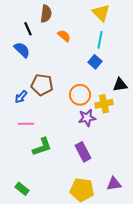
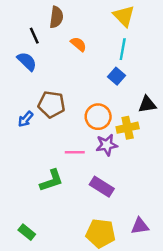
pink line: (26, 124) -> (75, 152), moved
purple rectangle: (83, 152) -> (102, 187), turned -30

